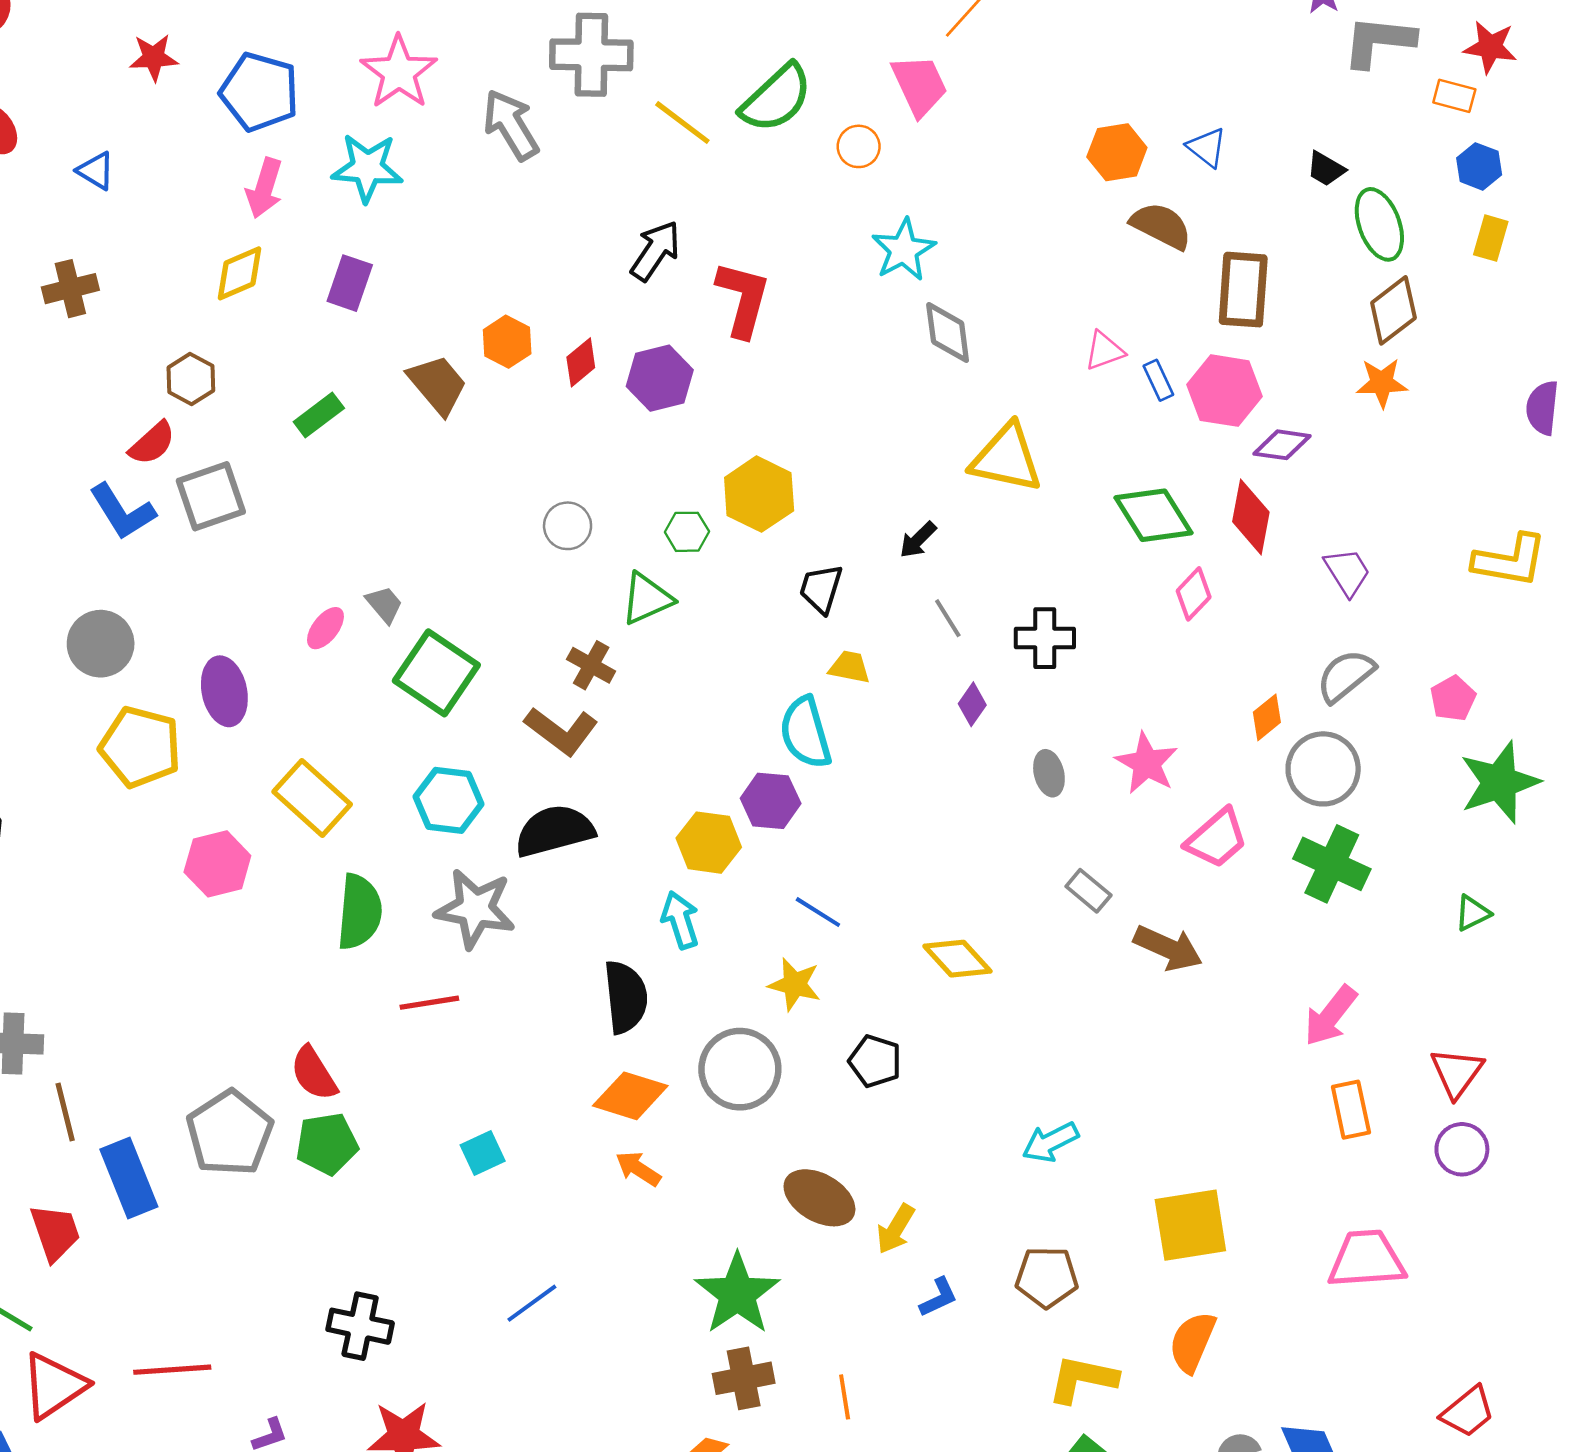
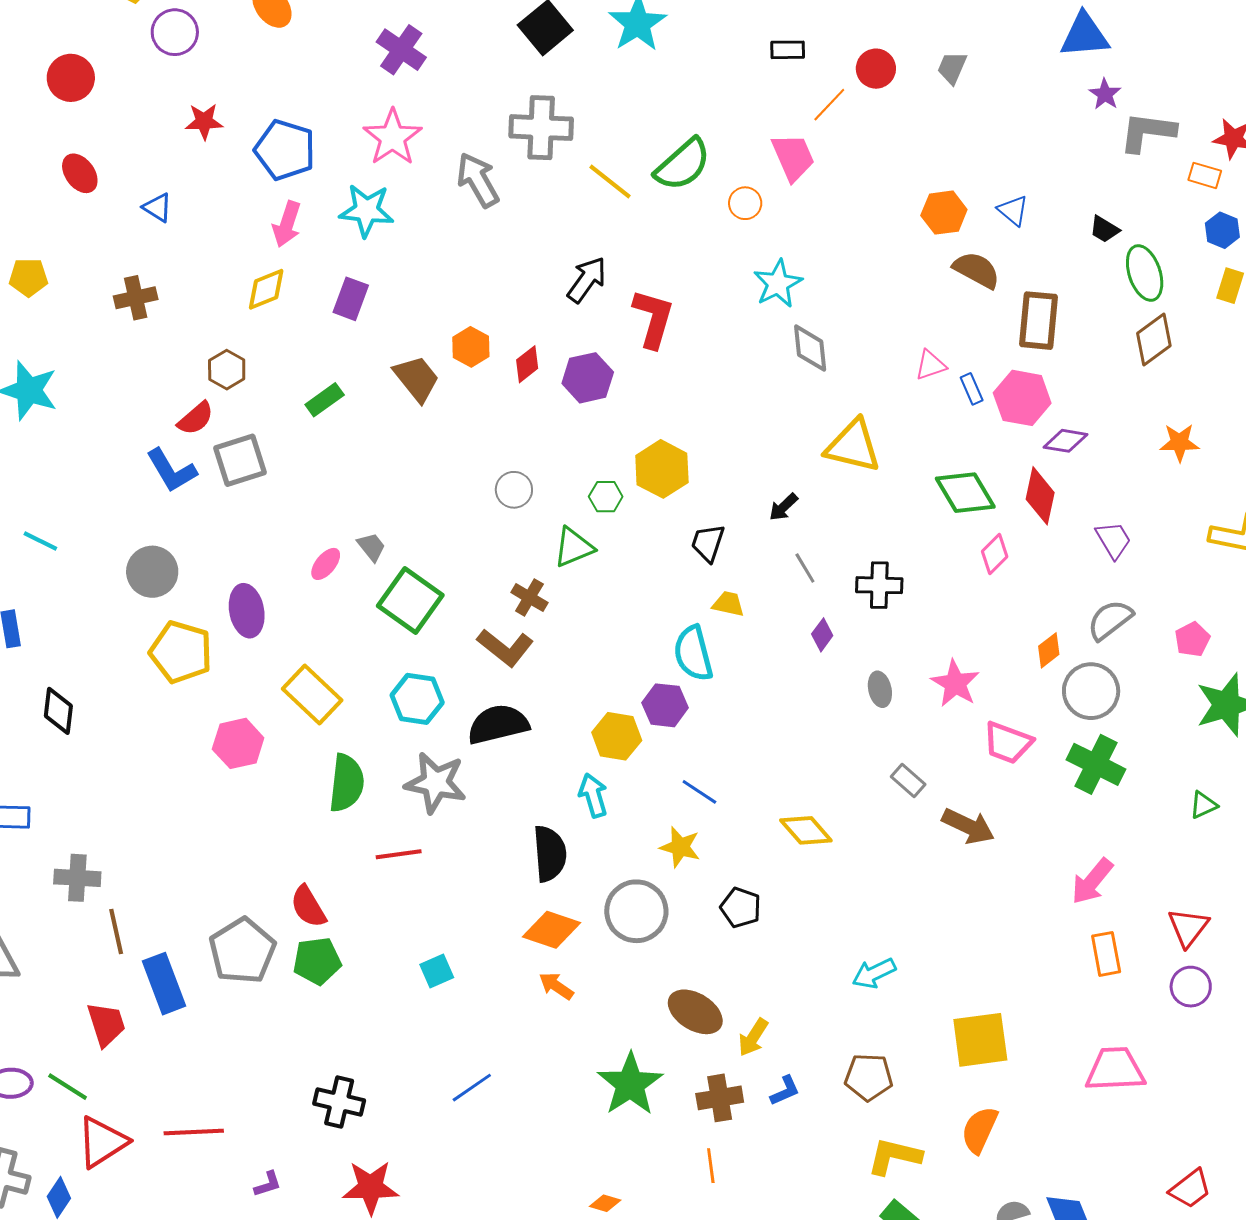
orange star: (1382, 383) -> (1179, 443), moved
pink trapezoid: (1217, 838) -> (1008, 743), turned 60
brown cross: (744, 1378) -> (720, 1098), moved

